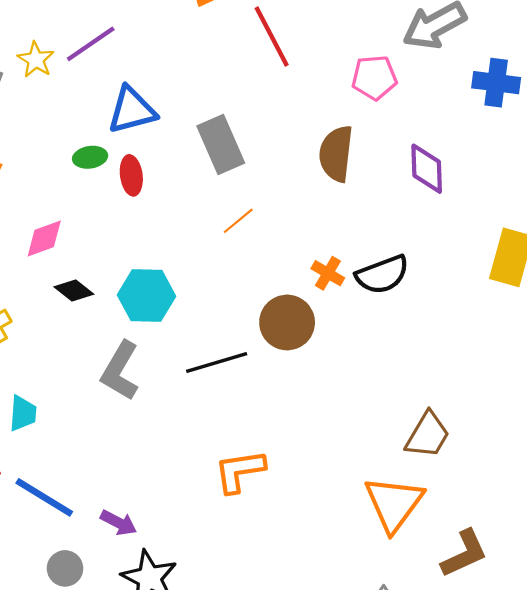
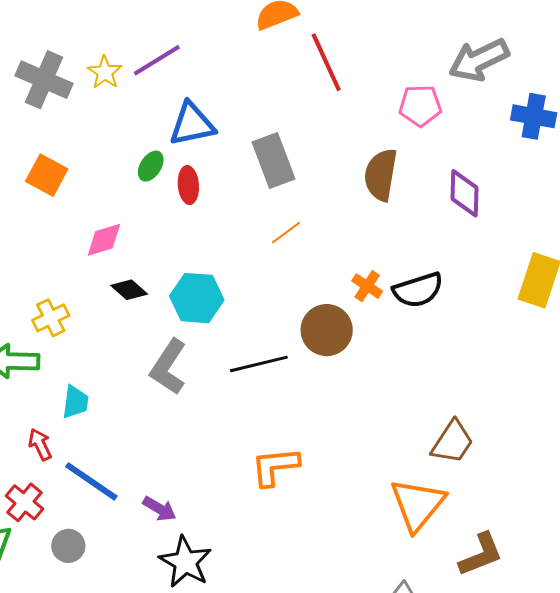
green ellipse: (90, 157) -> (151, 166), turned -52
gray circle: (65, 568) -> (68, 546), moved

